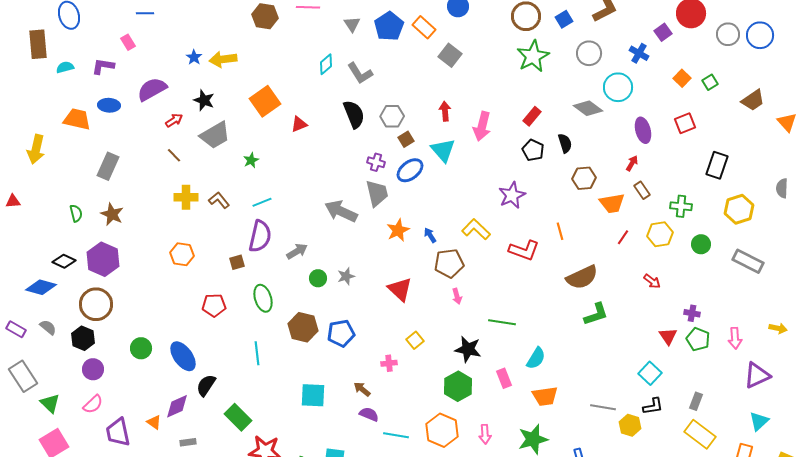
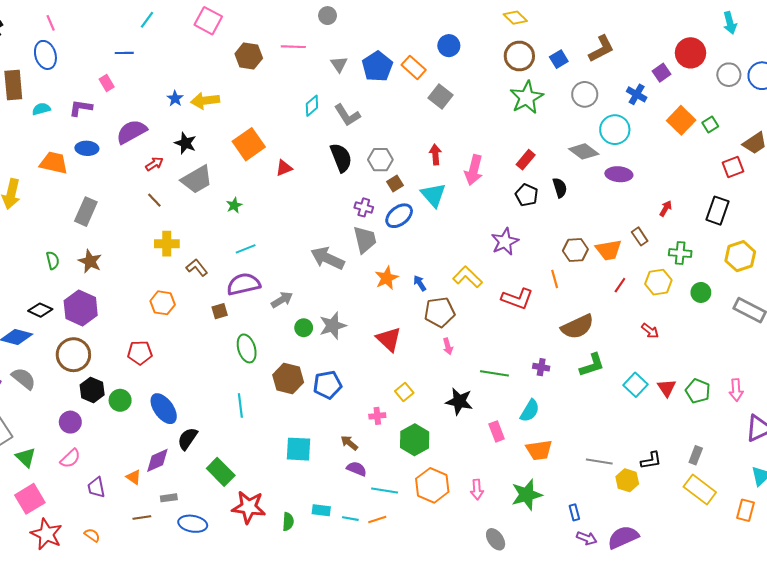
orange square: (682, 78) -> (681, 120), size x1.5
red square: (685, 123) -> (733, 167), moved
purple ellipse: (643, 130) -> (619, 174), moved, turned -70
red arrow: (632, 163) -> (666, 208), moved
brown hexagon: (584, 178) -> (575, 250), moved
brown L-shape: (219, 200) -> (197, 268), moved
purple semicircle: (260, 236) -> (244, 284), turned -116
gray star: (346, 276) -> (333, 326), size x1.5
red pentagon: (214, 305) -> (140, 353), moved
purple cross: (692, 313) -> (541, 367), moved
gray semicircle: (48, 327) -> (24, 379), size x1.4
black hexagon: (83, 338) -> (92, 390), moved
cyan square: (650, 373) -> (636, 385), moved
green hexagon: (458, 386) -> (415, 440), moved
purple trapezoid: (118, 432) -> (96, 487), size x0.7

